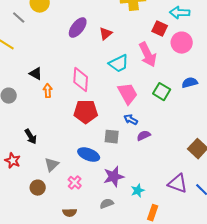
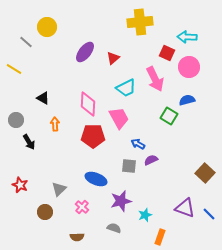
blue semicircle: (190, 83) -> (187, 100), moved
orange arrow: (48, 91) -> (55, 124), moved
pink trapezoid: (128, 94) -> (119, 118), moved
black arrow: (31, 137) -> (29, 142), moved
gray square: (112, 137) -> (129, 166), moved
gray semicircle: (107, 204) -> (114, 228), turned 40

